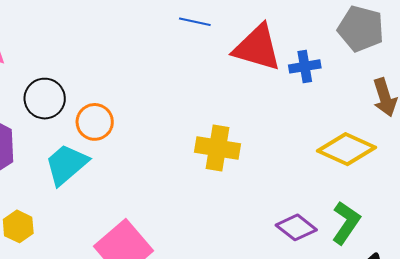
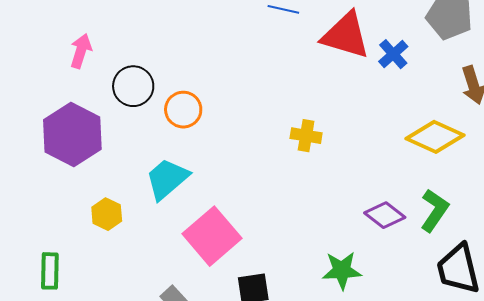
blue cross: (305, 66) -> (393, 54), turned -32
yellow cross: (218, 148) -> (306, 136), size x0.7
cyan trapezoid: (66, 164) -> (167, 179), moved

